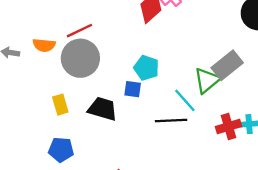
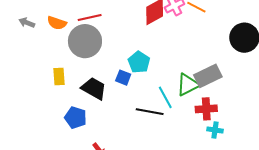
red cross: (229, 126) -> (206, 109), moved
blue pentagon: (61, 150) -> (76, 118), moved

